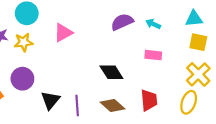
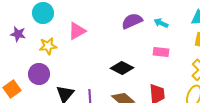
yellow star: (23, 42) -> (48, 46), moved
black diamond: (111, 72) -> (122, 68), turned -30

